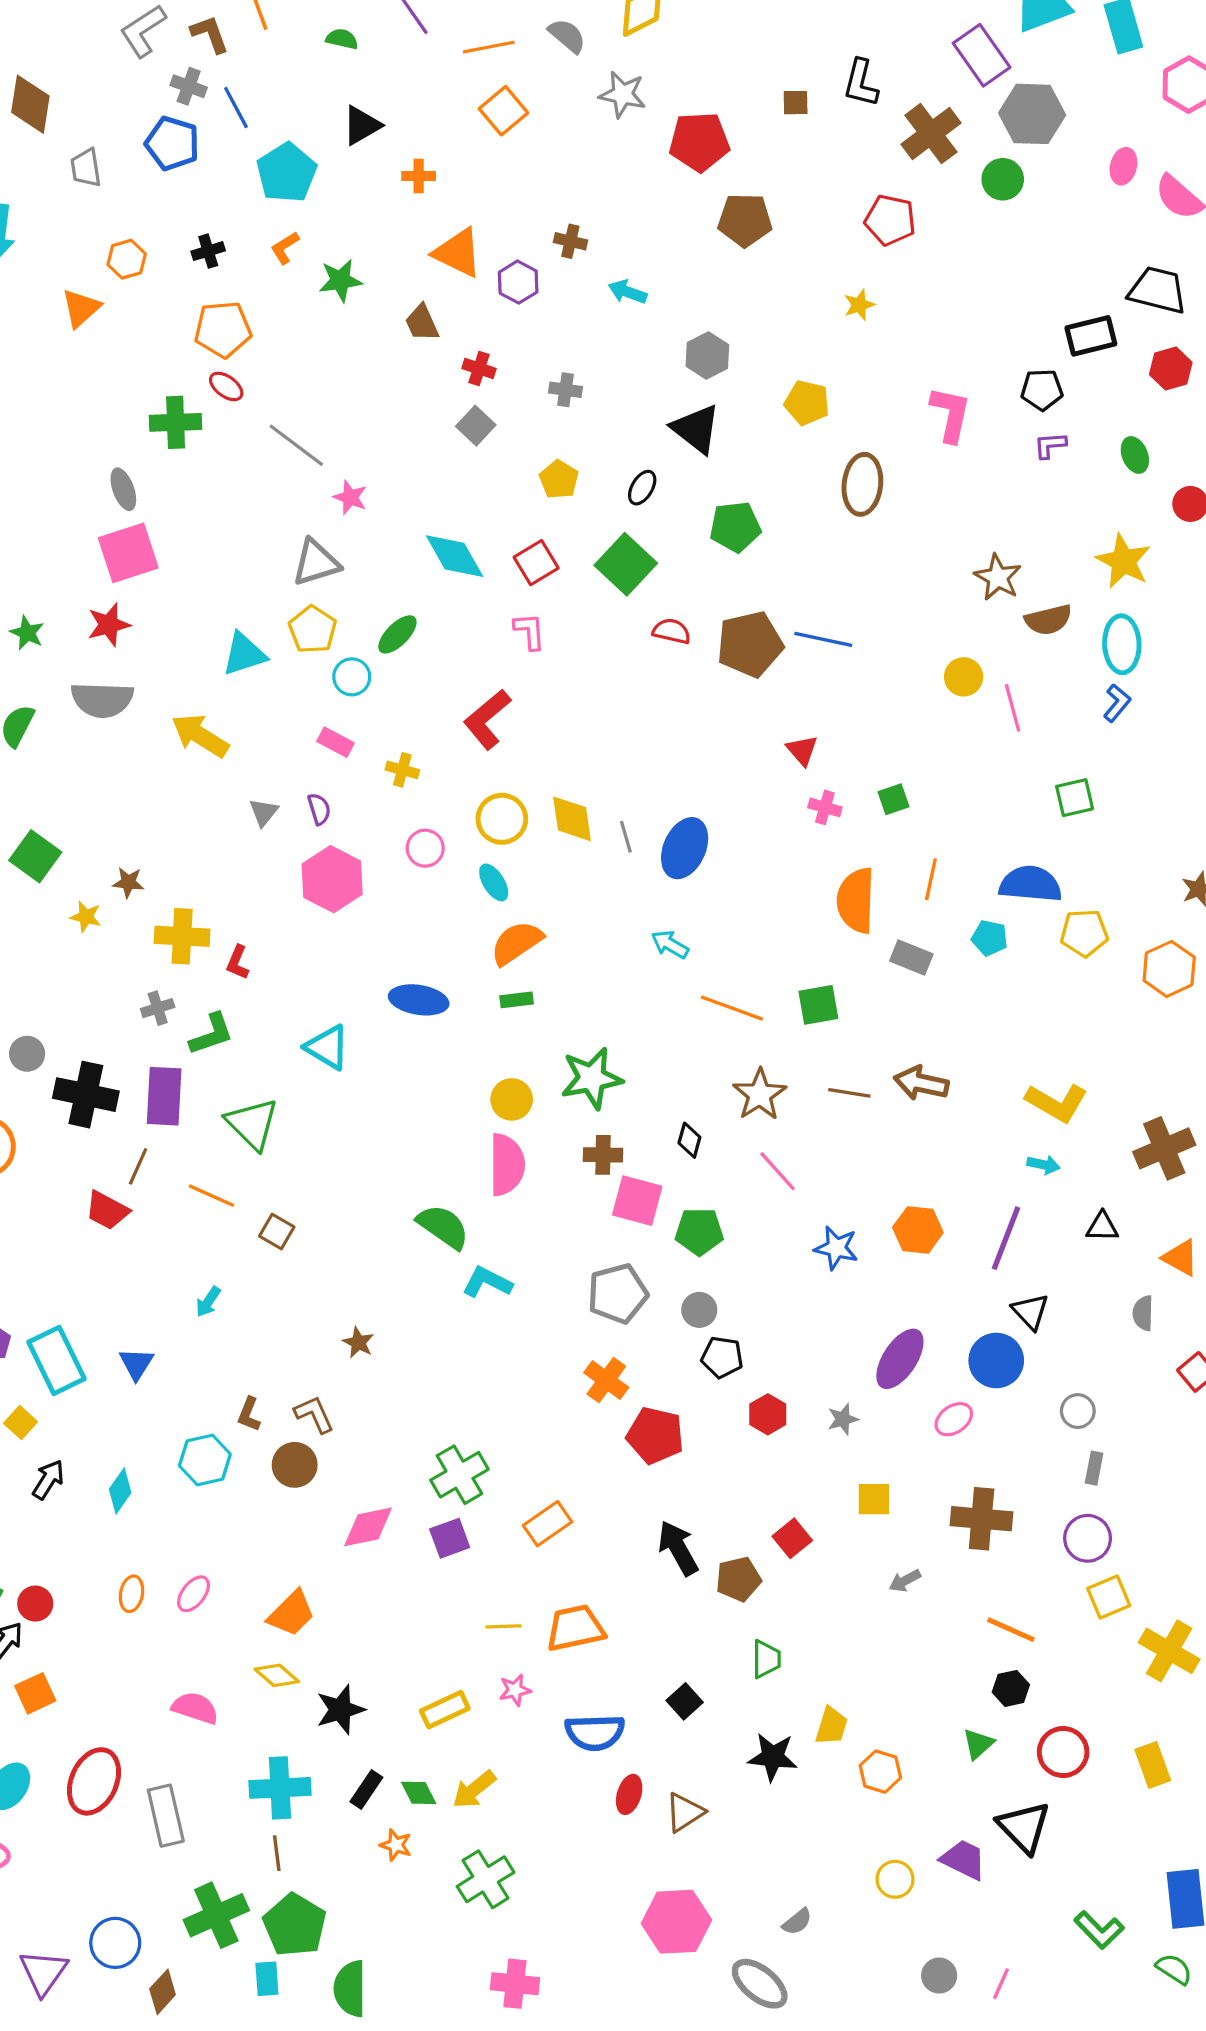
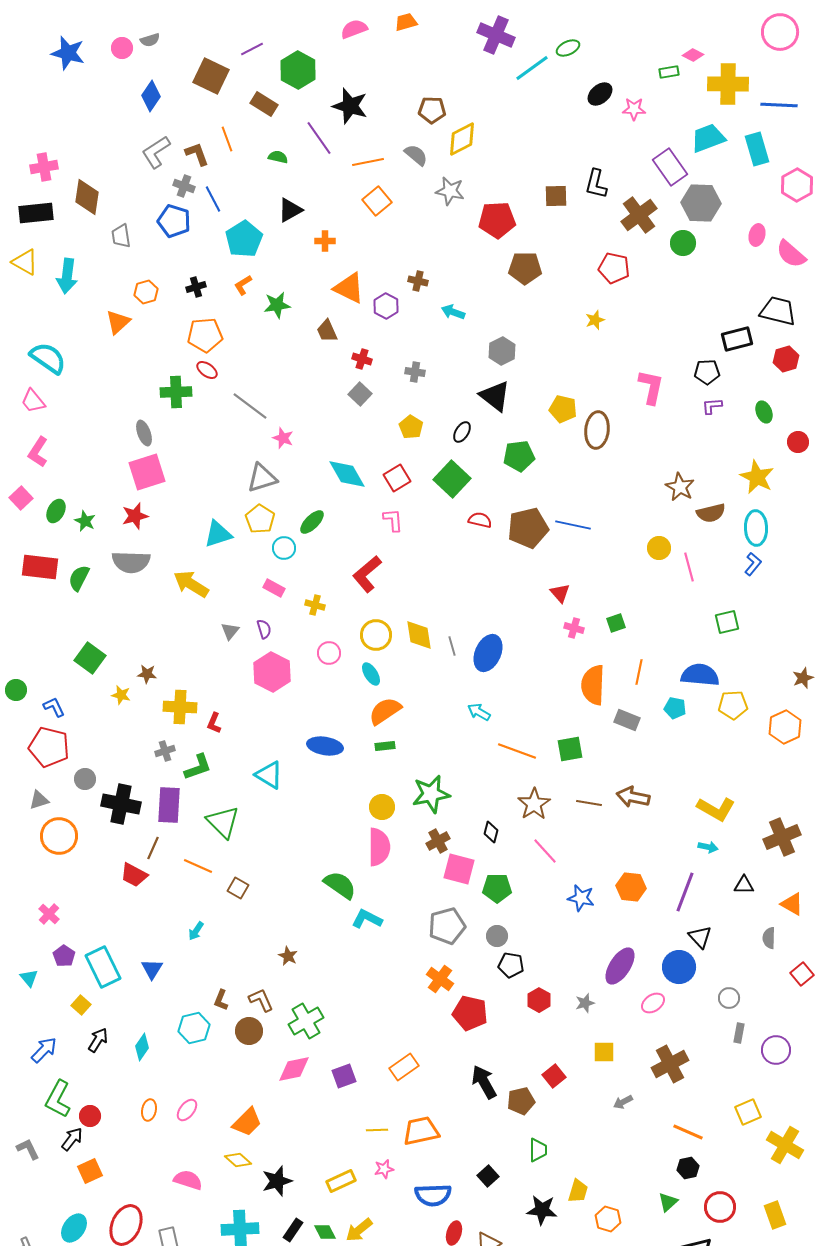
brown square: (796, 103) -> (556, 196), size x1.4
yellow pentagon: (807, 403) -> (563, 409), moved
brown cross: (603, 1155) -> (438, 841), turned -30
green cross: (459, 1475) -> (306, 1021), moved
brown cross: (982, 1519) -> (670, 1064), turned -33
purple circle: (1088, 1538) -> (776, 1050), moved

